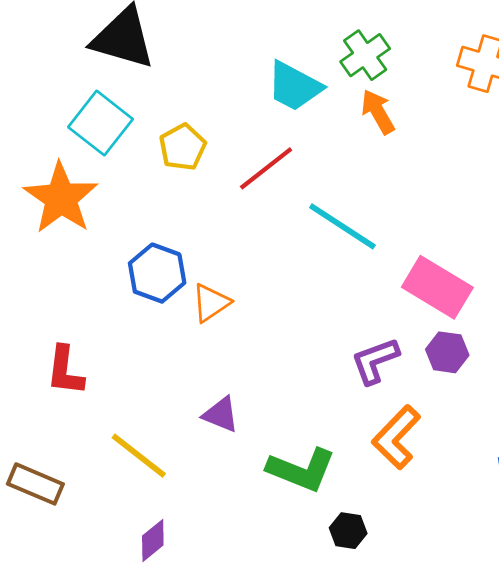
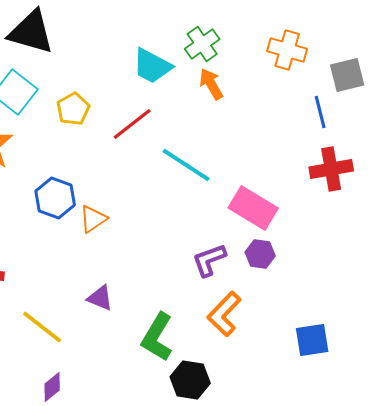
green L-shape: (301, 470) -> (157, 337), turned 99
black hexagon: (348, 531) -> (190, 380), size x1.5

